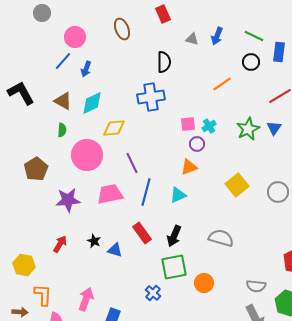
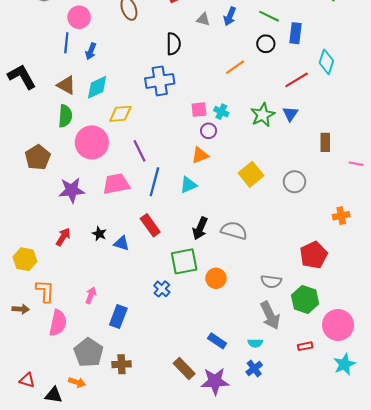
blue line: (63, 61) -> (66, 43), turned -36
cyan cross: (209, 126) -> (221, 112), turned -32
green semicircle: (62, 130) -> (65, 116), size x1.5
black arrow: (174, 236) -> (200, 228), moved
pink arrow: (86, 299) -> (91, 295), size x0.7

